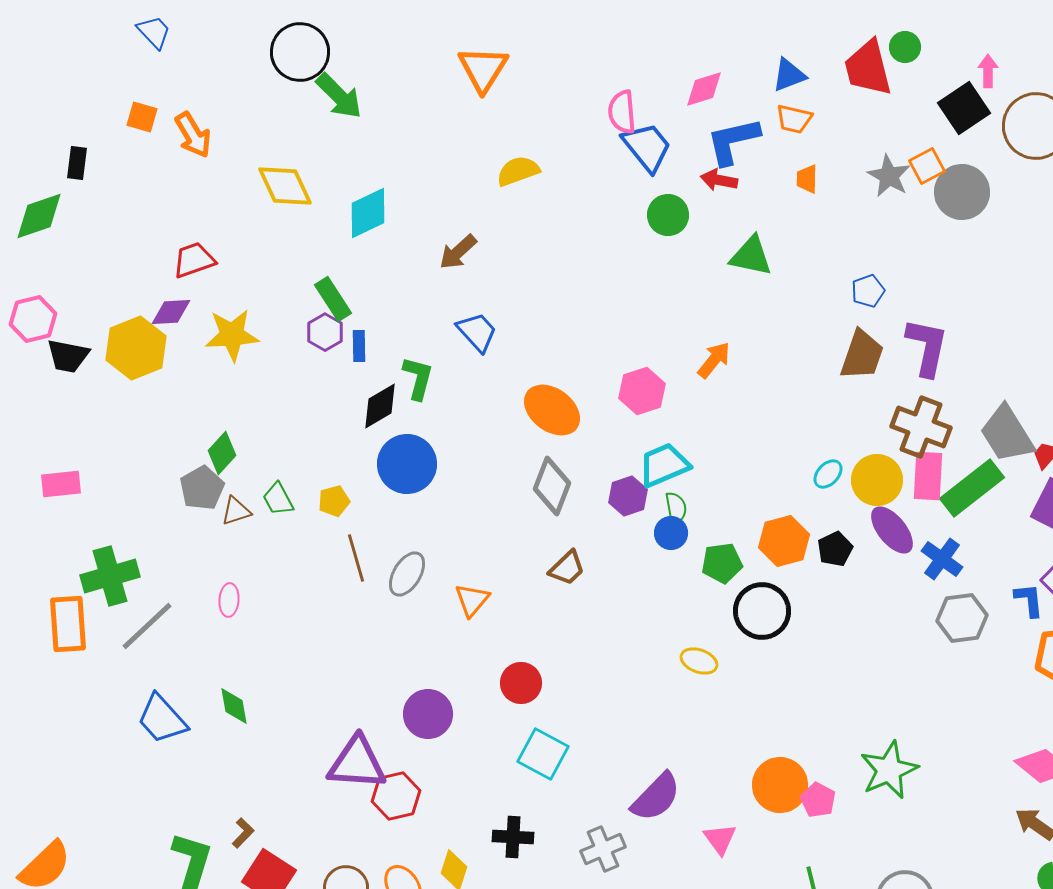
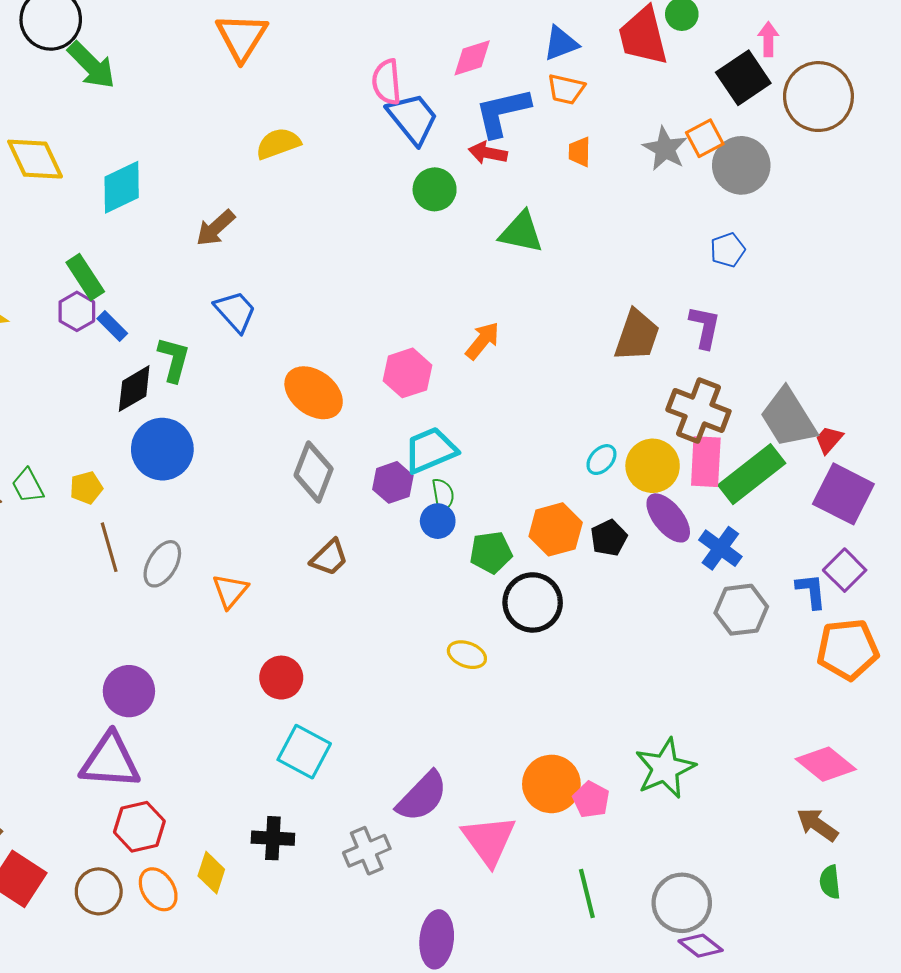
blue pentagon: (868, 291) -> (728, 250), moved
blue rectangle: (359, 346) -> (112, 326), turned -44
purple L-shape: (927, 347) -> (705, 327), size x0.7
purple circle: (428, 714) -> (129, 691), moved
red hexagon: (396, 796) -> (139, 827), moved
pink triangle: (720, 839) -> (489, 840), size x1.6

